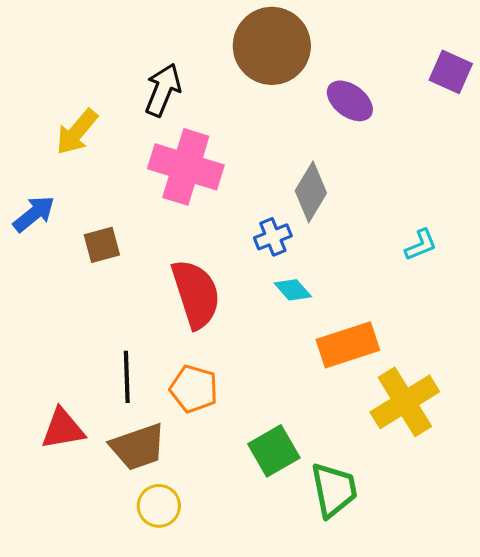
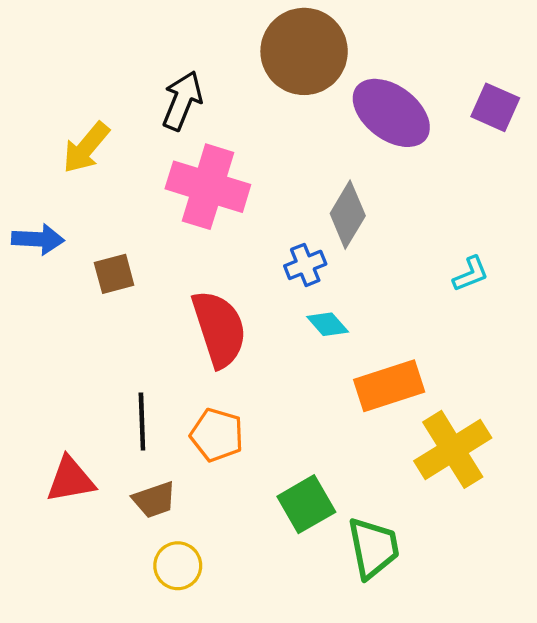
purple square: (451, 72) -> (495, 107), moved
purple ellipse: (350, 101) -> (391, 113), size x1.5
blue arrow: (34, 214) -> (38, 239), turned 42
brown trapezoid: (138, 447) -> (154, 500), size x0.7

